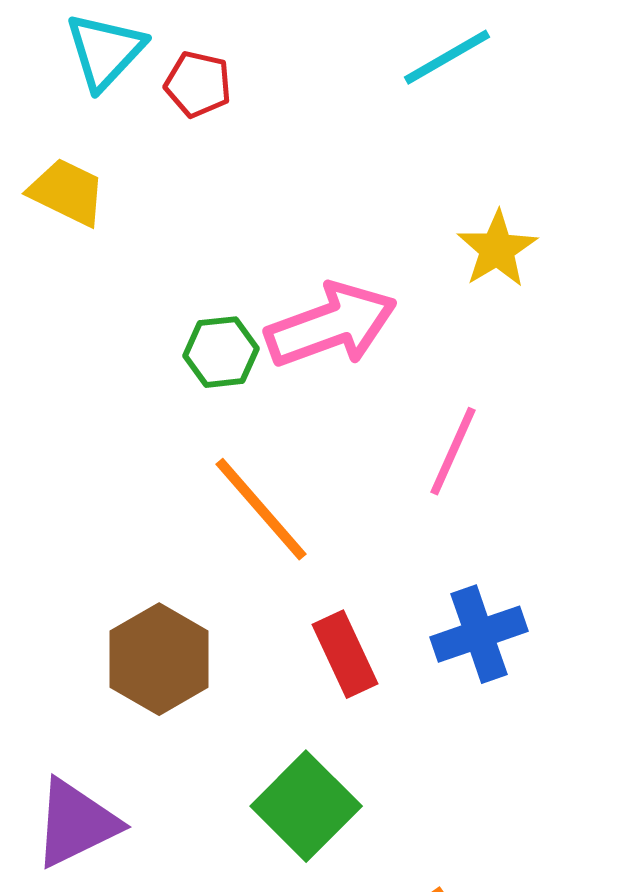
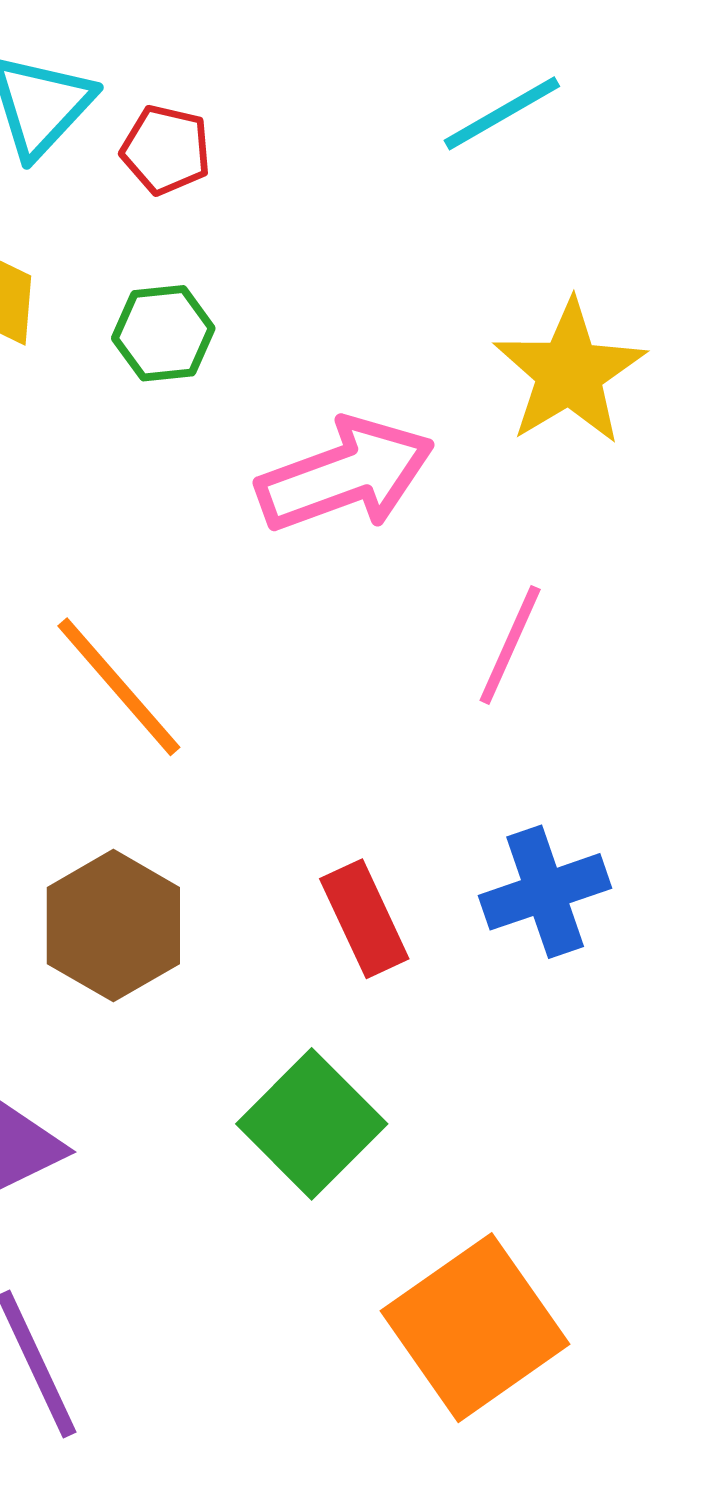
yellow star: (497, 249) -> (569, 372), size x1.4
green hexagon: (221, 352) -> (163, 333), moved
orange line: (261, 509) -> (119, 687), moved

